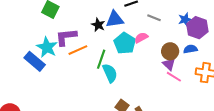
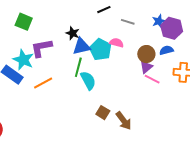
blue triangle: (115, 19) -> (81, 46), moved
pink semicircle: (141, 38) -> (117, 43), turned 48
orange line: (78, 50) -> (43, 83), moved
purple triangle: (169, 64) -> (146, 67), turned 40

